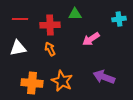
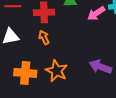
pink arrow: (91, 39) -> (96, 13), moved

